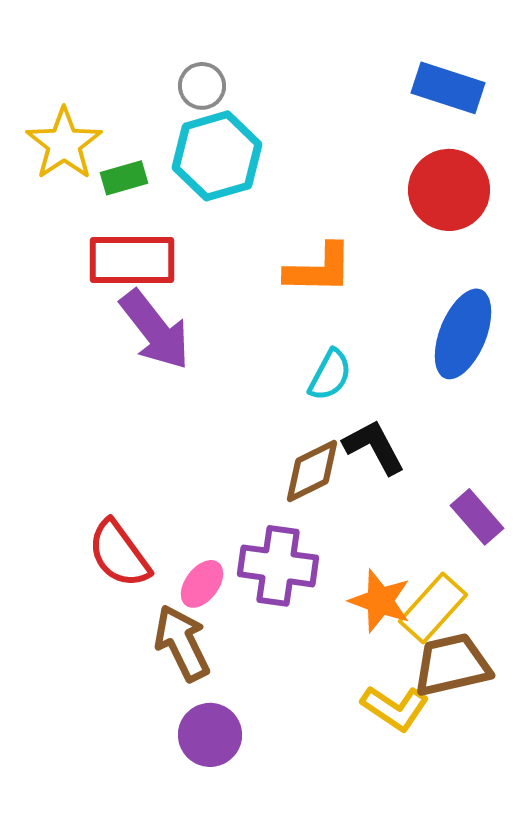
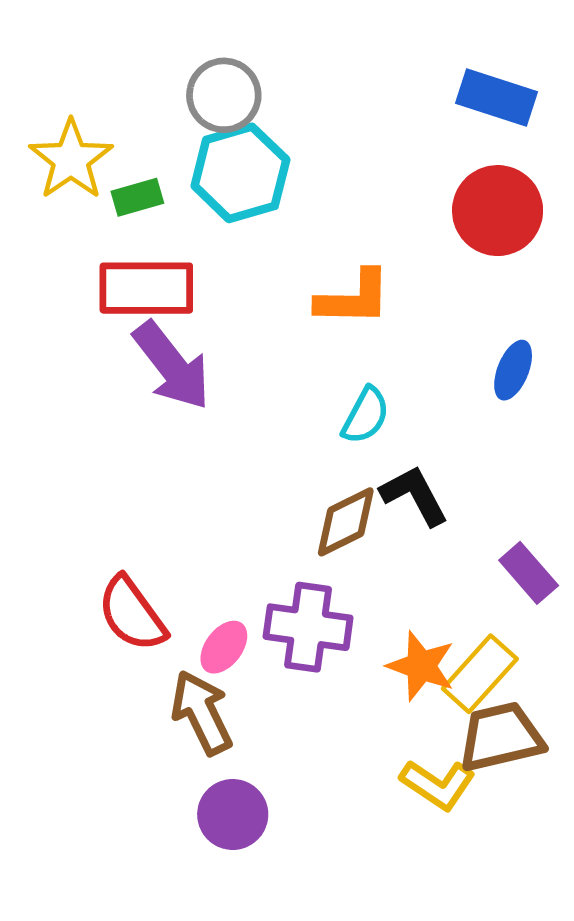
gray circle: (202, 86) -> (224, 95), size x1.4
blue ellipse: (463, 334) -> (513, 370), size x0.6

